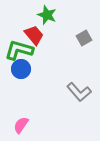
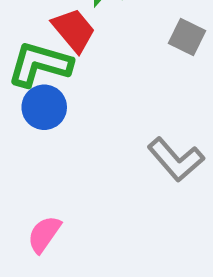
gray square: (84, 38) -> (187, 37), turned -35

